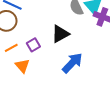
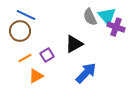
orange triangle: (22, 66) -> (36, 76), turned 42

